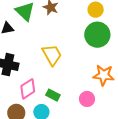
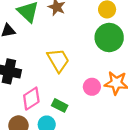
pink circle: (87, 99) -> (92, 87), moved

